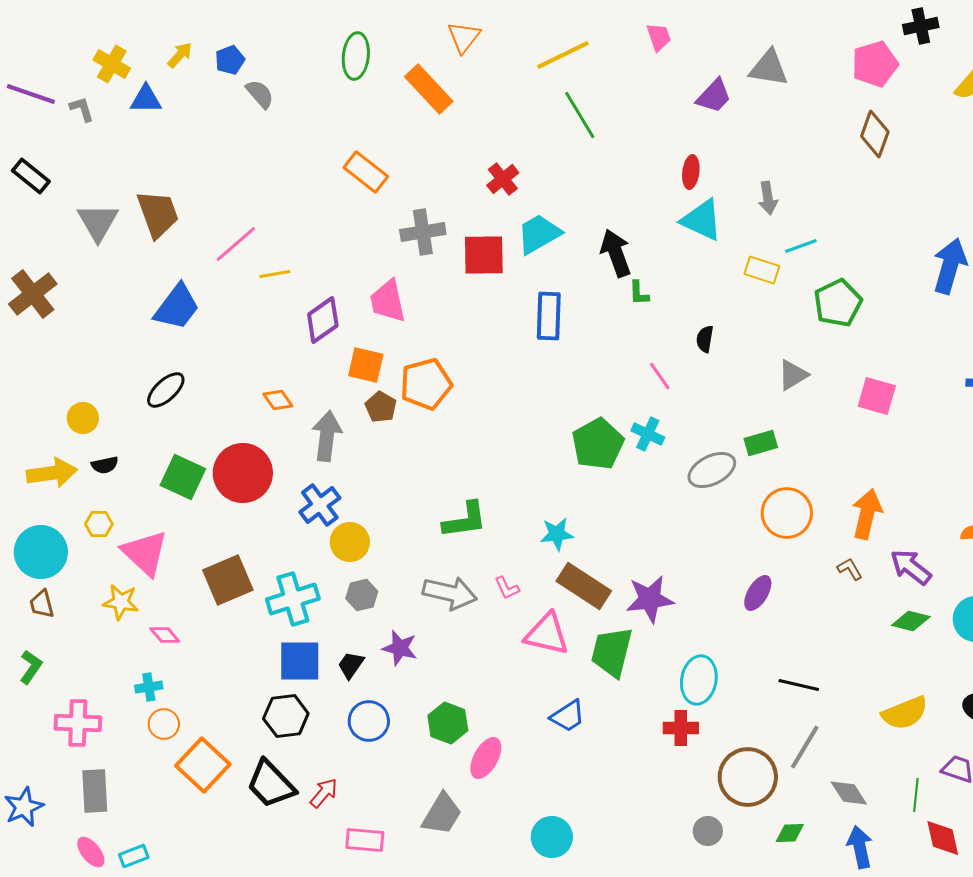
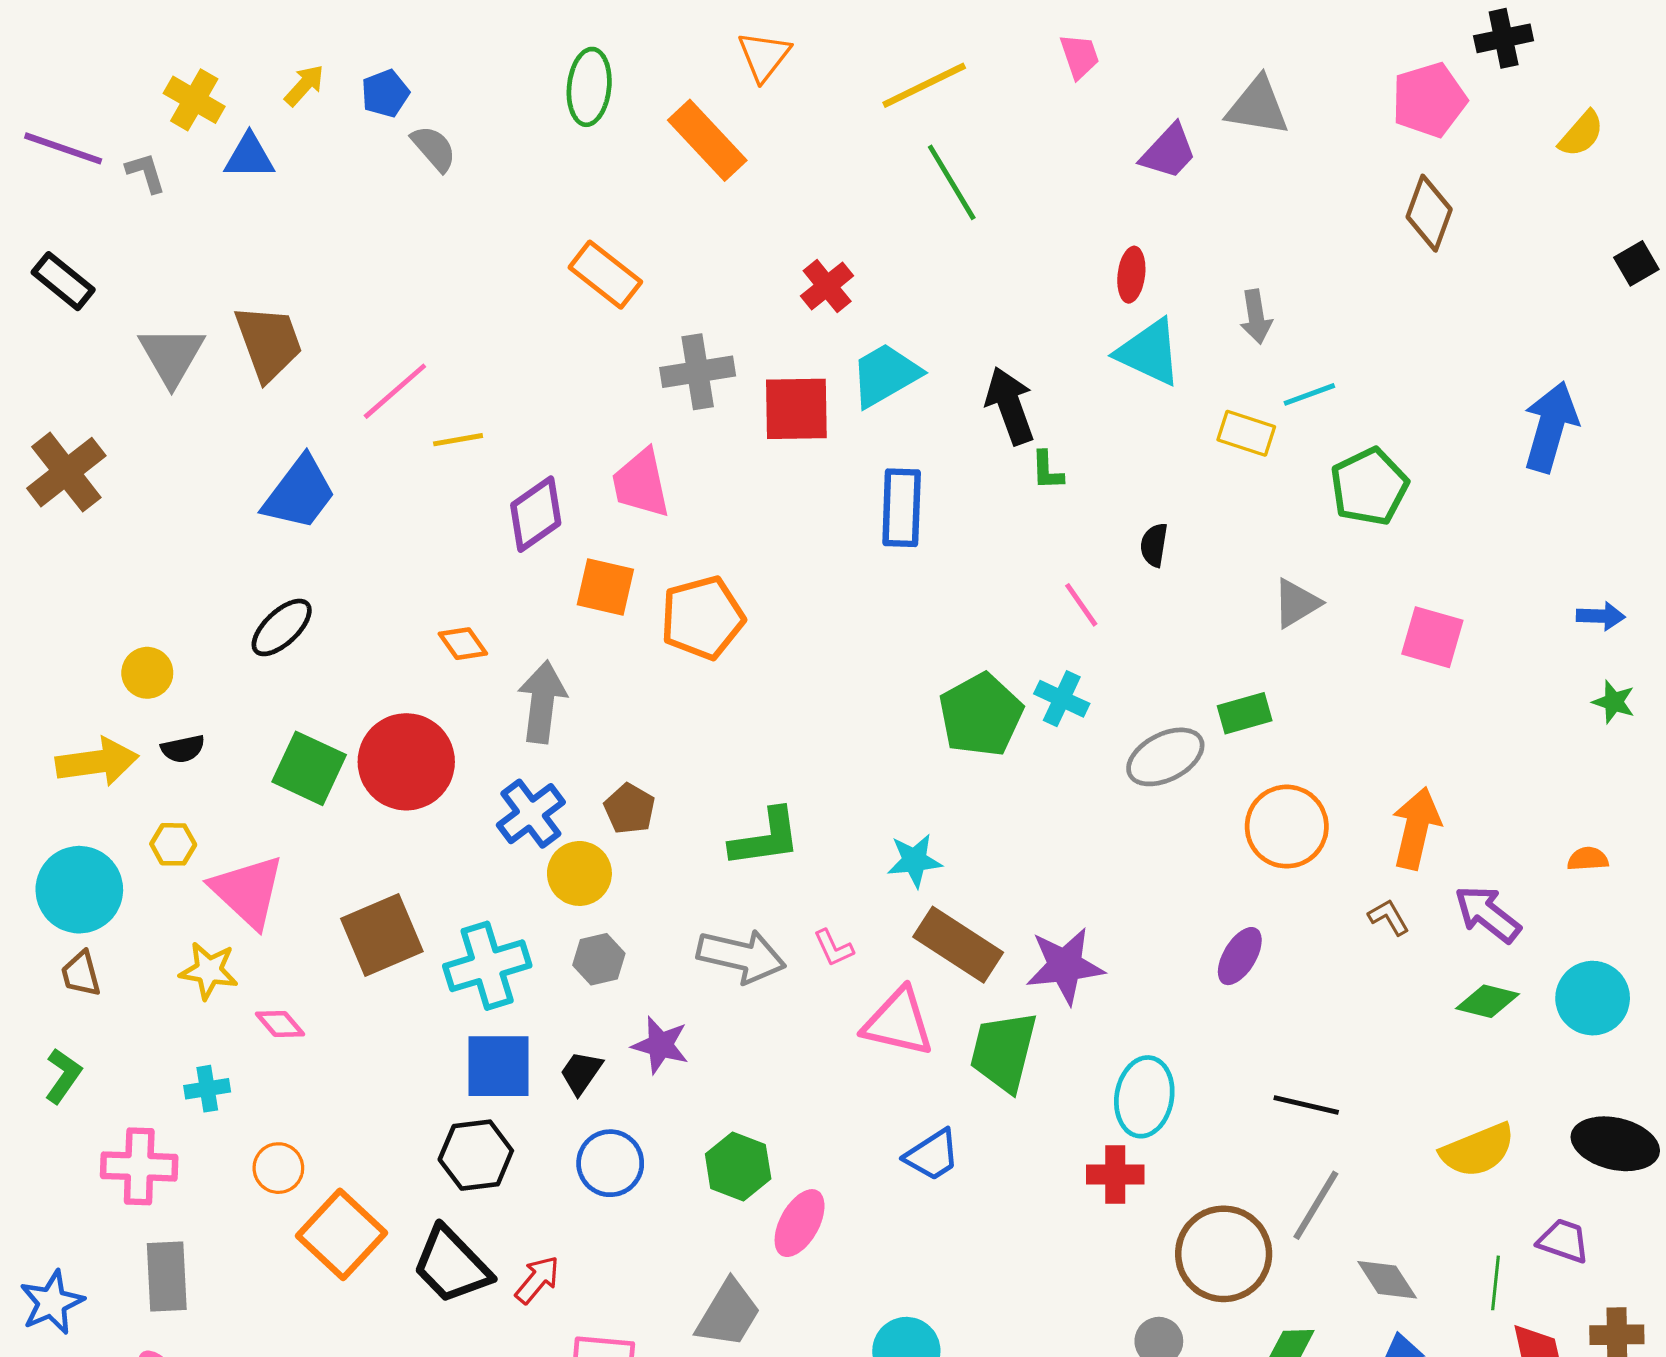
brown pentagon: (381, 407) -> (630, 809), moved
cyan cross: (149, 687) -> (207, 1089), moved

